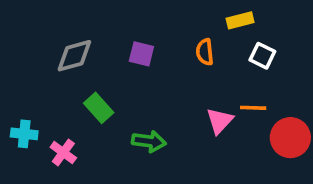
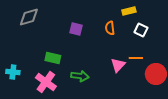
gray diamond: (74, 56) -> (29, 17), moved
green rectangle: (99, 108) -> (53, 58), turned -35
pink cross: (63, 152) -> (46, 82), moved, size x1.5

